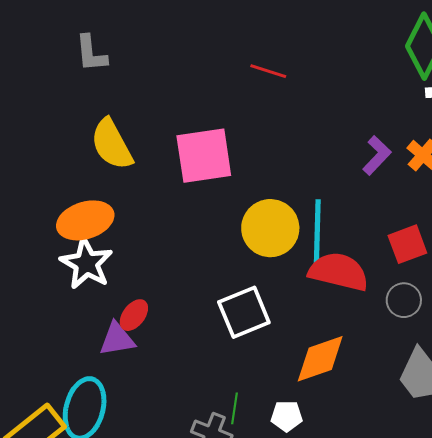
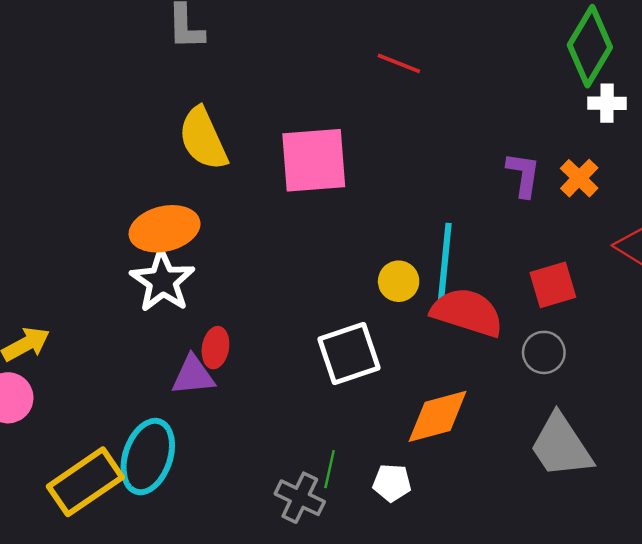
purple L-shape: (377, 155) -> (523, 175), turned -39
yellow circle: (270, 228) -> (399, 281), moved, size x0.6
red ellipse: (134, 315) -> (215, 348), turned -32

